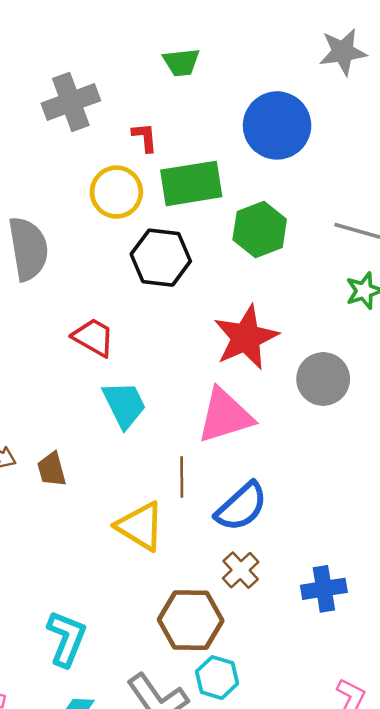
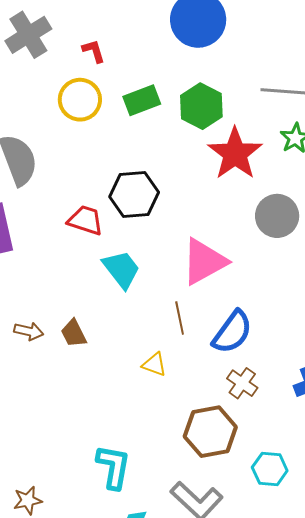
green rectangle: (191, 183) -> (142, 100), moved, size x0.7
black hexagon: (161, 258) -> (134, 195), moved
red star: (246, 337) -> (235, 154), moved
yellow triangle: (140, 526) -> (154, 364), size x0.6
cyan hexagon: (217, 678) -> (270, 469), moved

